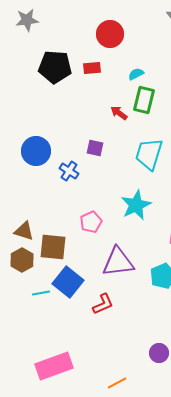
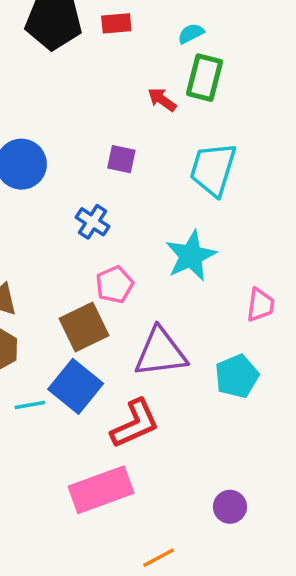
blue cross: (69, 171) -> (93, 222), moved
brown square: (53, 247) -> (84, 327), moved, turned -32
red L-shape: (103, 304) -> (135, 424), size x1.4
pink rectangle: (54, 366) -> (101, 490), moved

